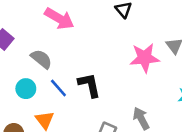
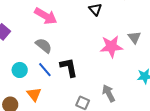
gray semicircle: (41, 59) -> (44, 46), moved

